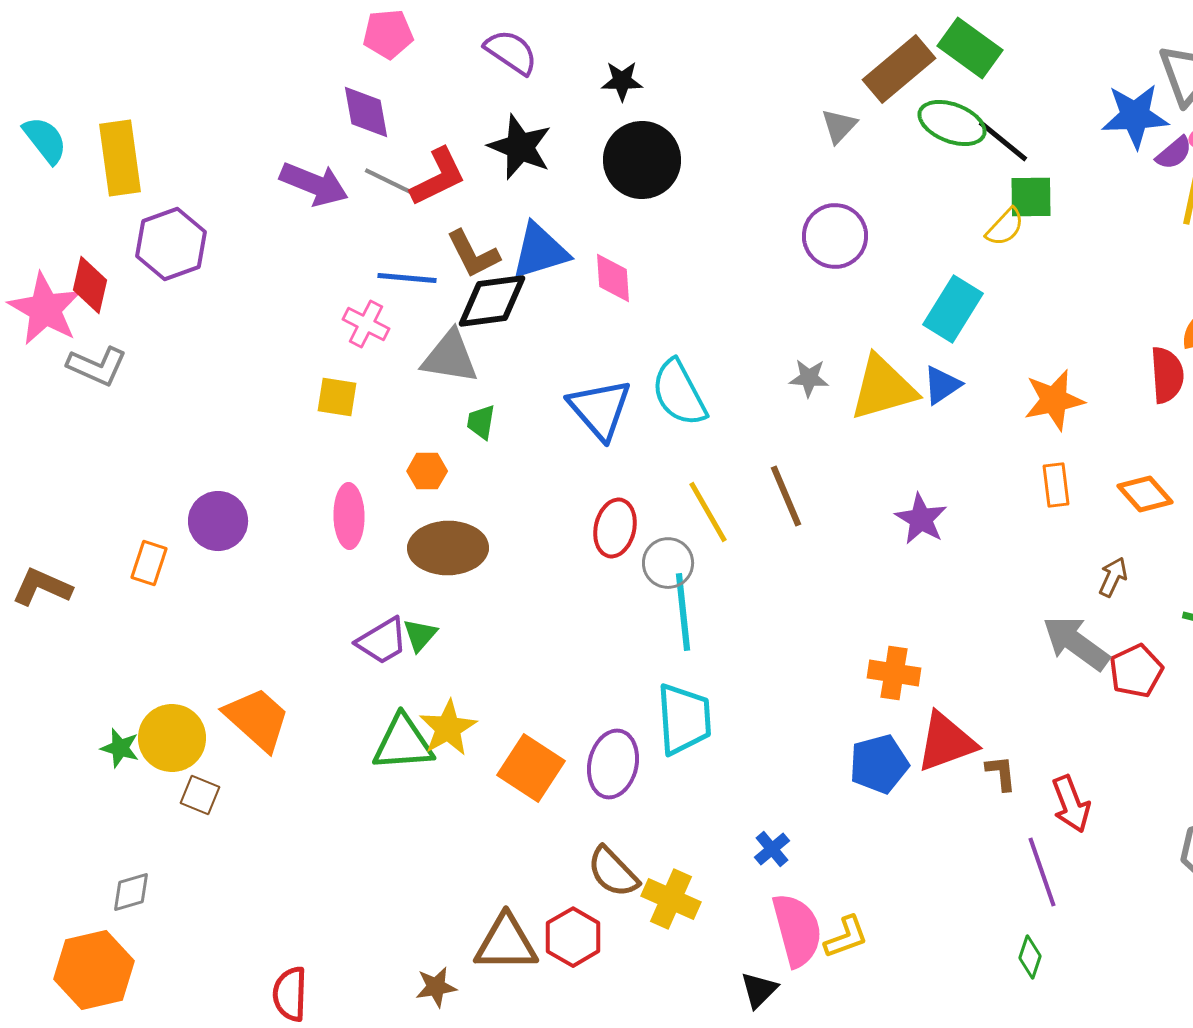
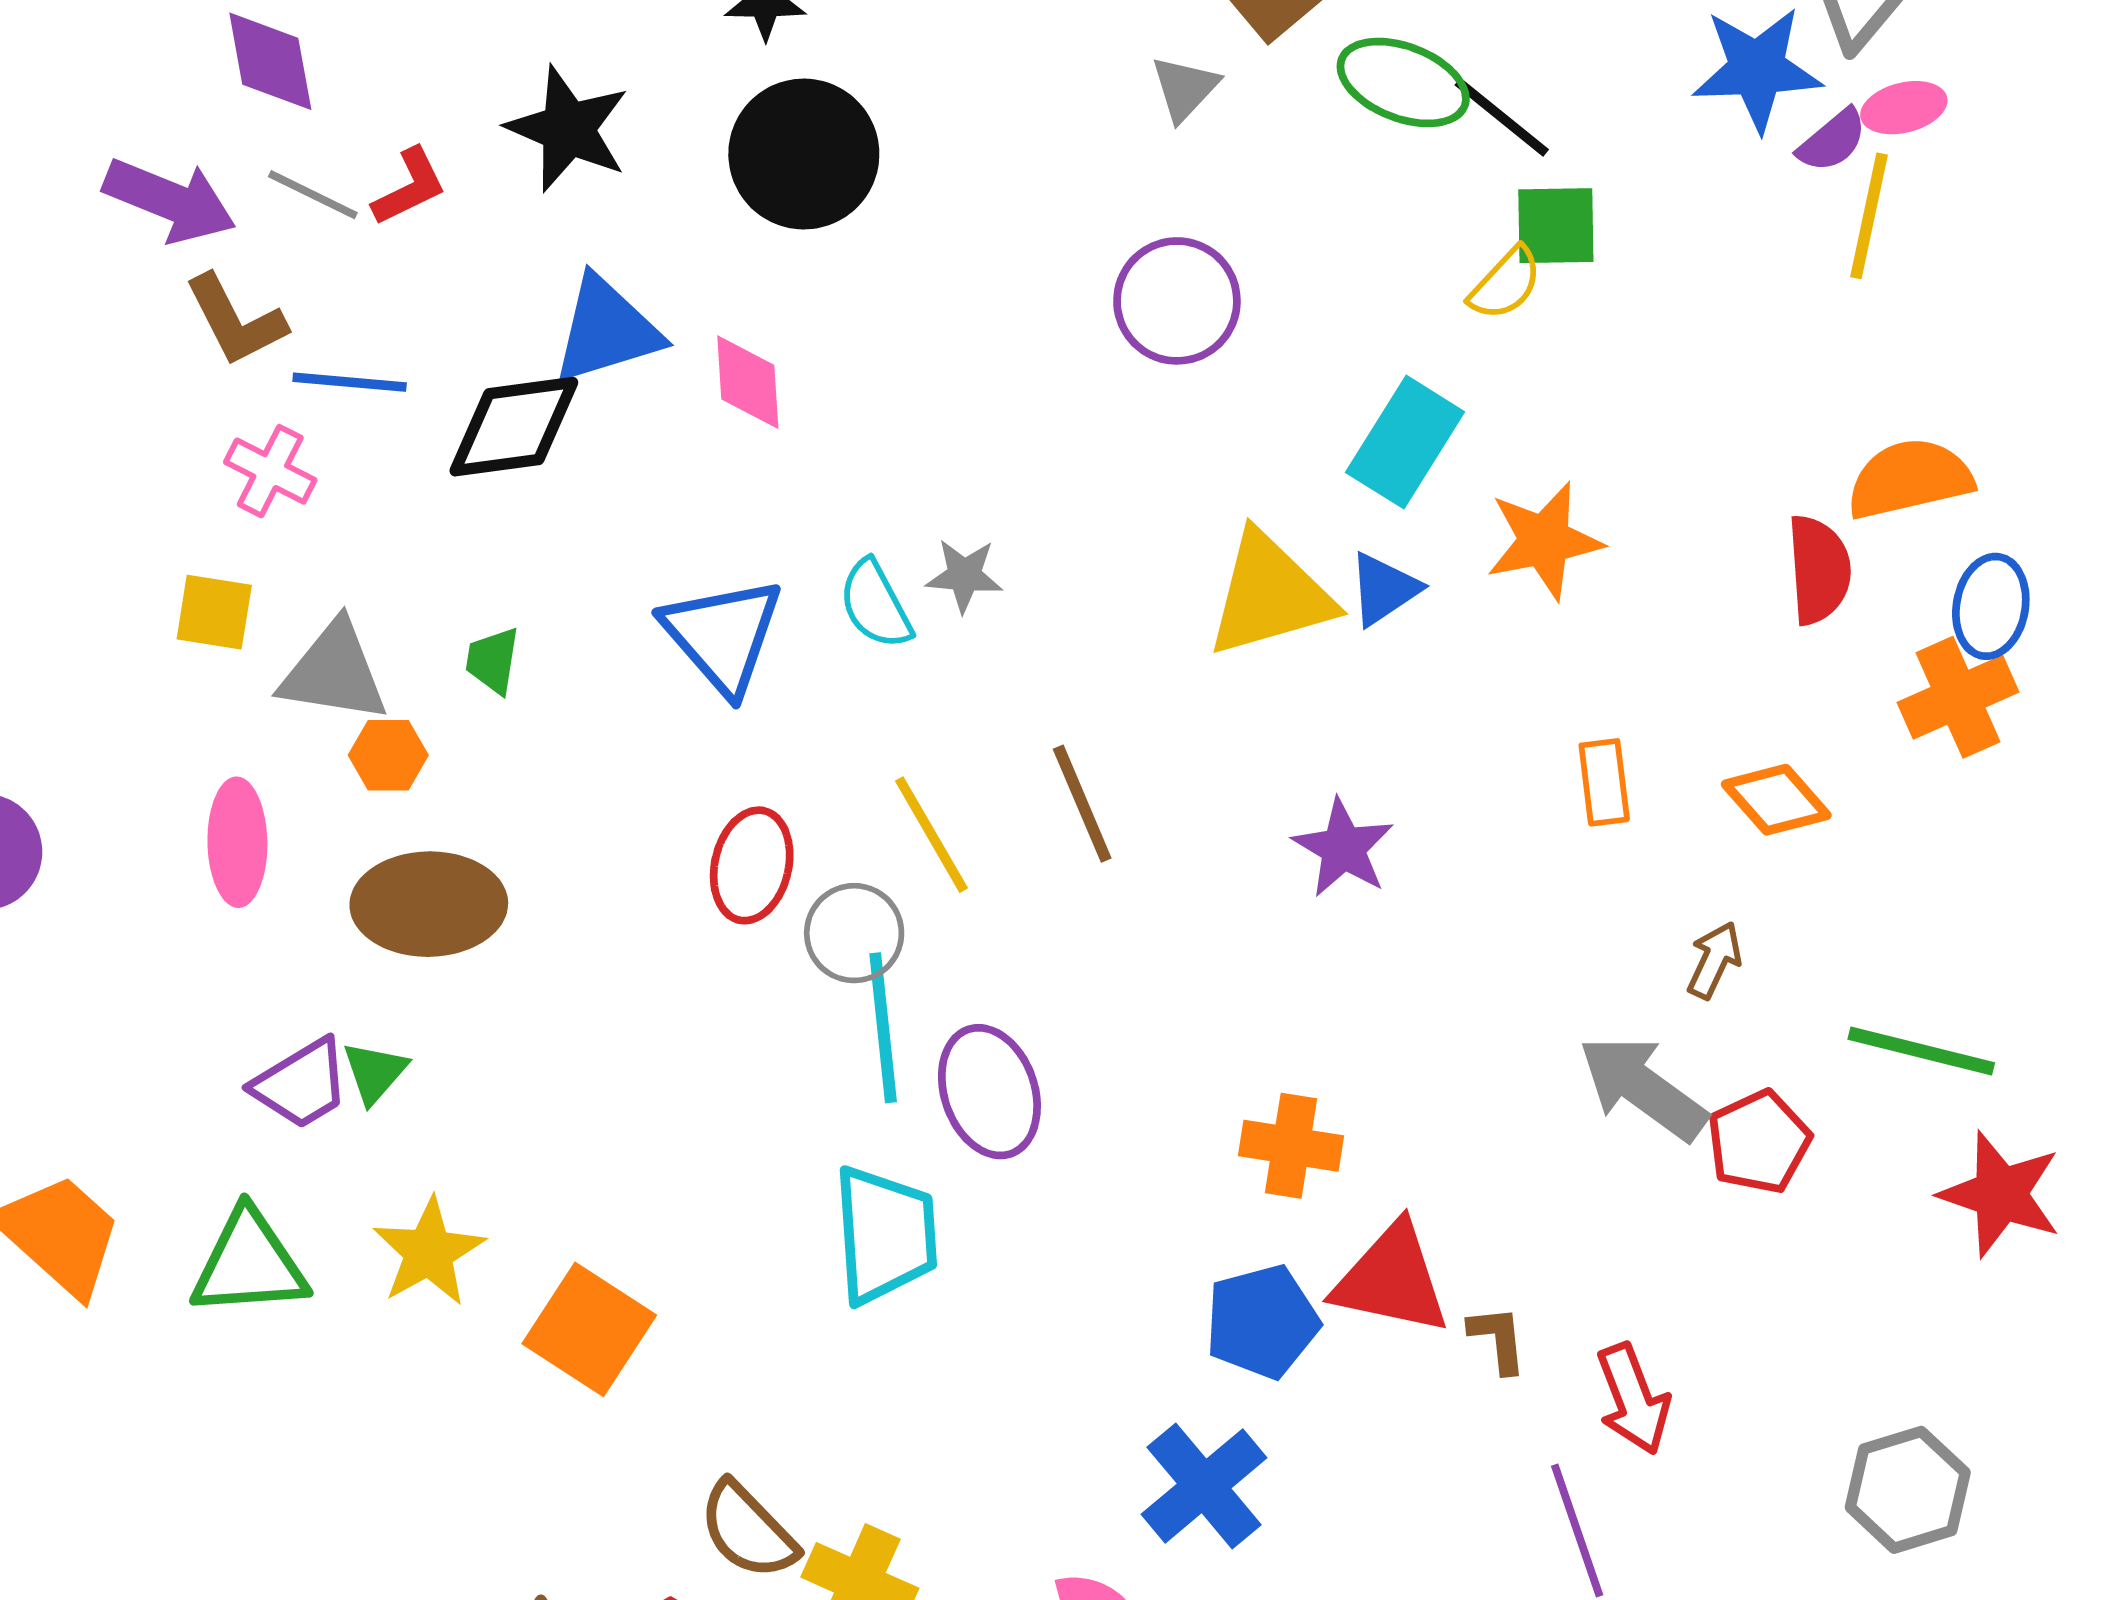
red L-shape: (438, 177) -> (409, 187), size x0.7
brown L-shape: (473, 254) -> (235, 320), moved
gray triangle: (450, 357) -> (334, 672), moved
gray star: (809, 378) -> (964, 575), moved
cyan semicircle: (679, 393) -> (875, 604), size x0.7
orange star: (1054, 400) -> (1544, 541), moved
red triangle: (946, 742) -> (1392, 1279), turned 32
green triangle: (403, 743) -> (249, 1264), moved
purple ellipse: (613, 764) -> (989, 1092), moved, turned -32
blue cross: (772, 849) -> (1204, 1486), moved, size x1.8

